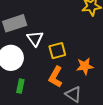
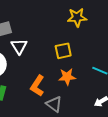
yellow square: (57, 51) -> (63, 51), moved

